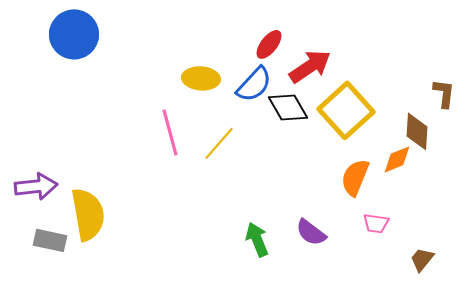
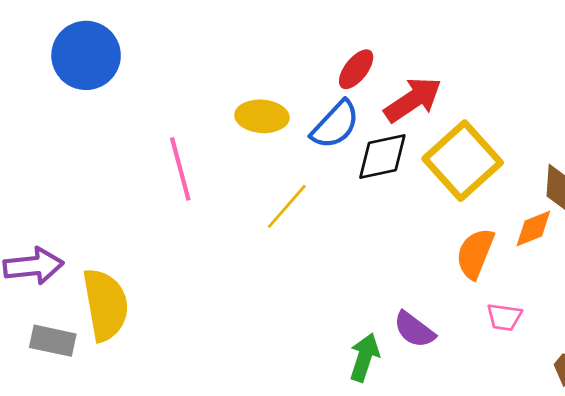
black diamond: (288, 107) -> (382, 156), turned -72
pink line: (170, 132) -> (180, 169), moved
green arrow: (257, 239) -> (364, 357), moved, turned 40

